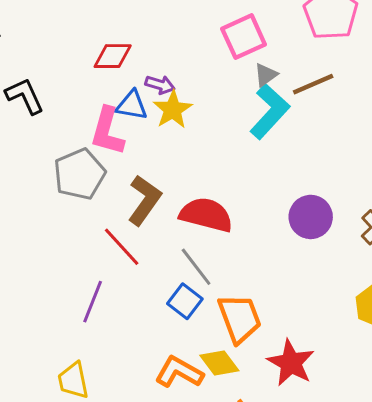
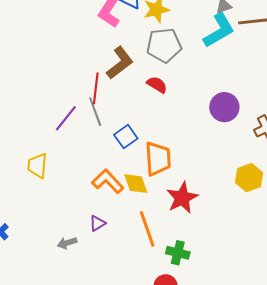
gray pentagon: (80, 174) -> (164, 45), moved
red semicircle: (206, 215) -> (157, 85), size x0.6
red line: (122, 247) -> (96, 88), turned 32
gray line: (196, 267) -> (95, 112), moved

